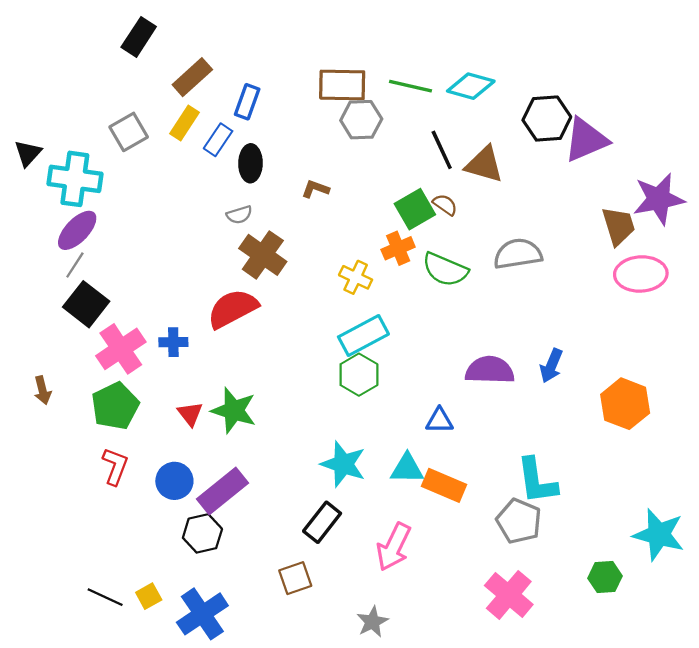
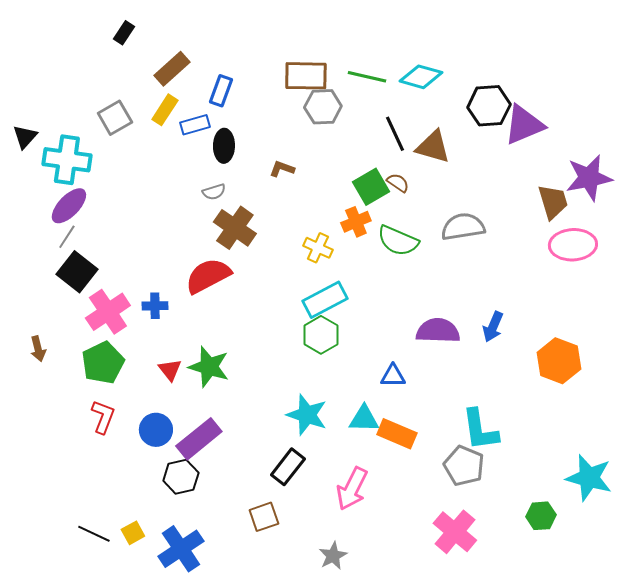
black rectangle: (139, 37) -> (124, 33), size x0.7
blue rectangle: (218, 140) -> (195, 125), turned 40

